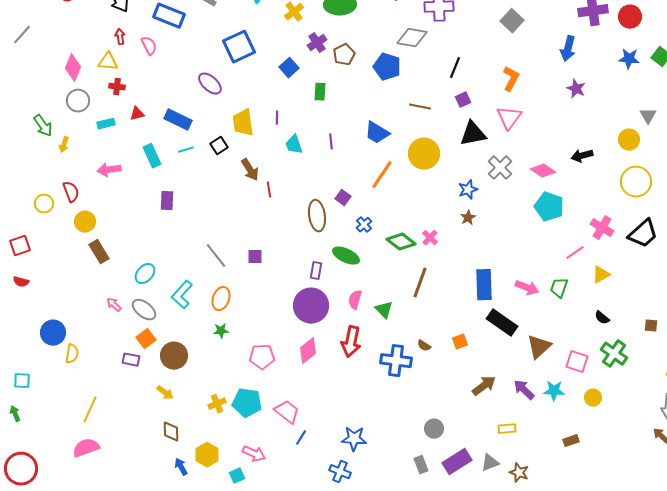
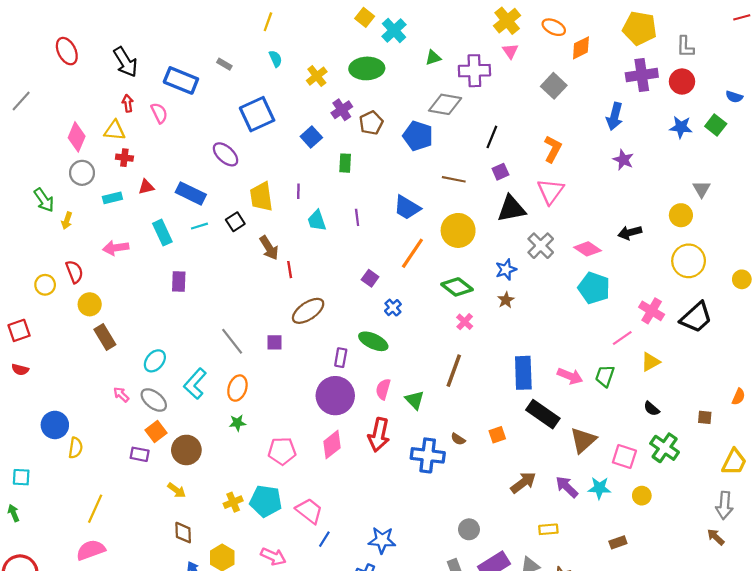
brown ellipse: (317, 216) -> (308, 311), moved, turned 64
green diamond: (401, 242) -> (457, 287), moved

